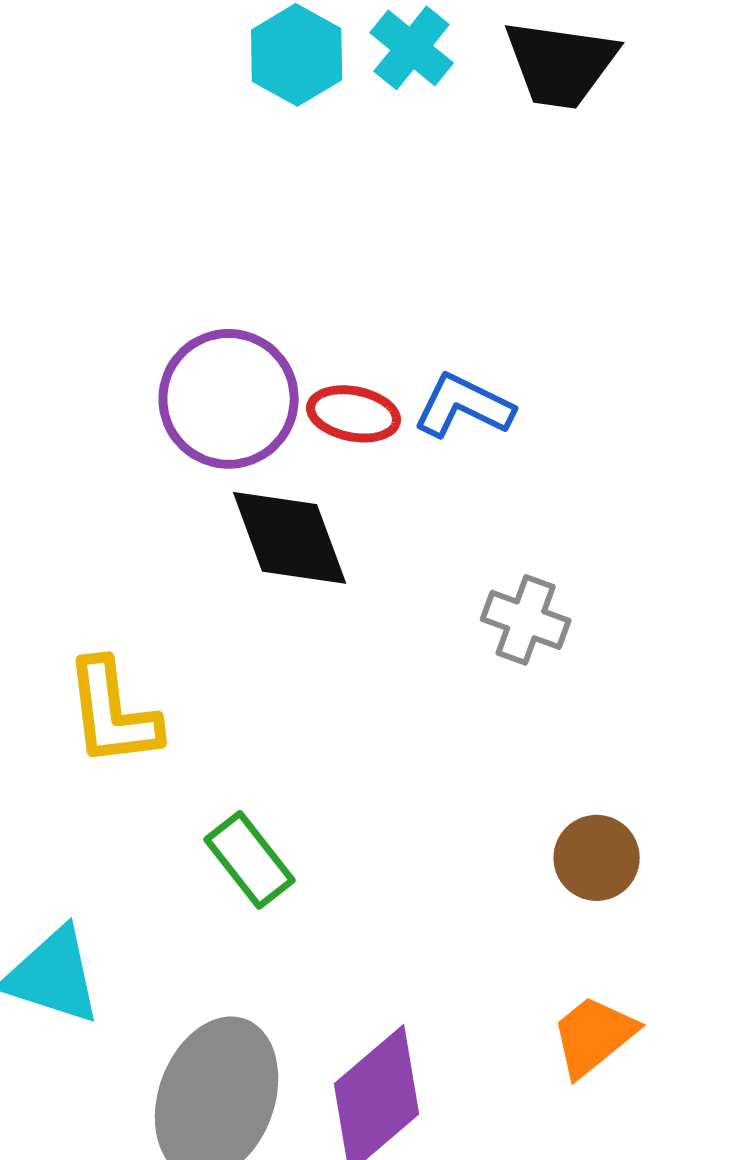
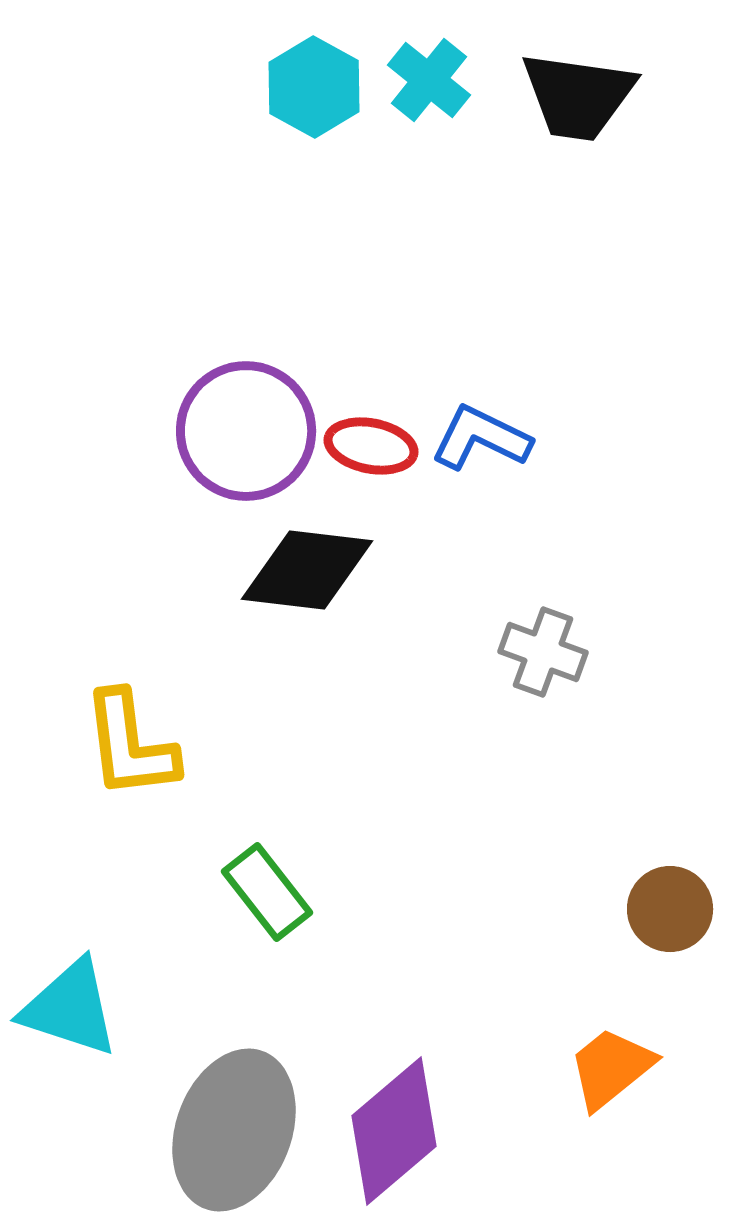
black diamond: (290, 538) -> (307, 570), turned -63
brown circle: (597, 858) -> (670, 909), moved

